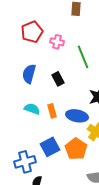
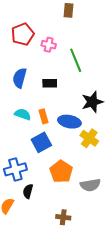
black rectangle: (58, 79) -> (50, 83), turned -64
blue square: (50, 147) -> (41, 142), moved
orange pentagon: (76, 149) -> (61, 172), moved

